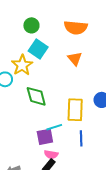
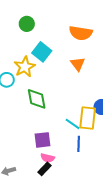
green circle: (31, 25) -> (27, 24), moved
yellow rectangle: (75, 110) -> (88, 118), moved
cyan line: (54, 127) -> (73, 124), moved, turned 49

